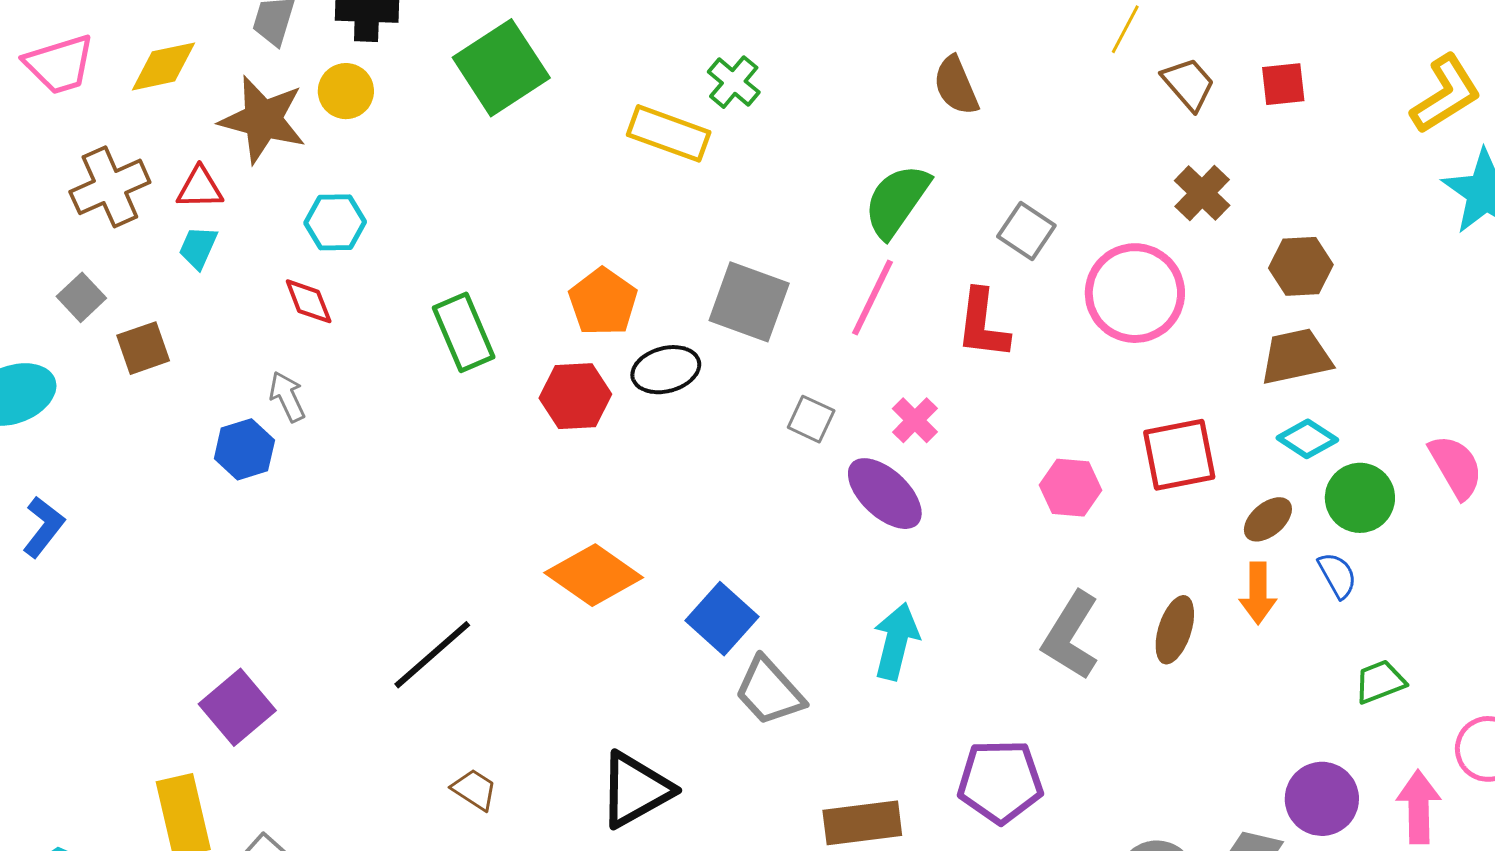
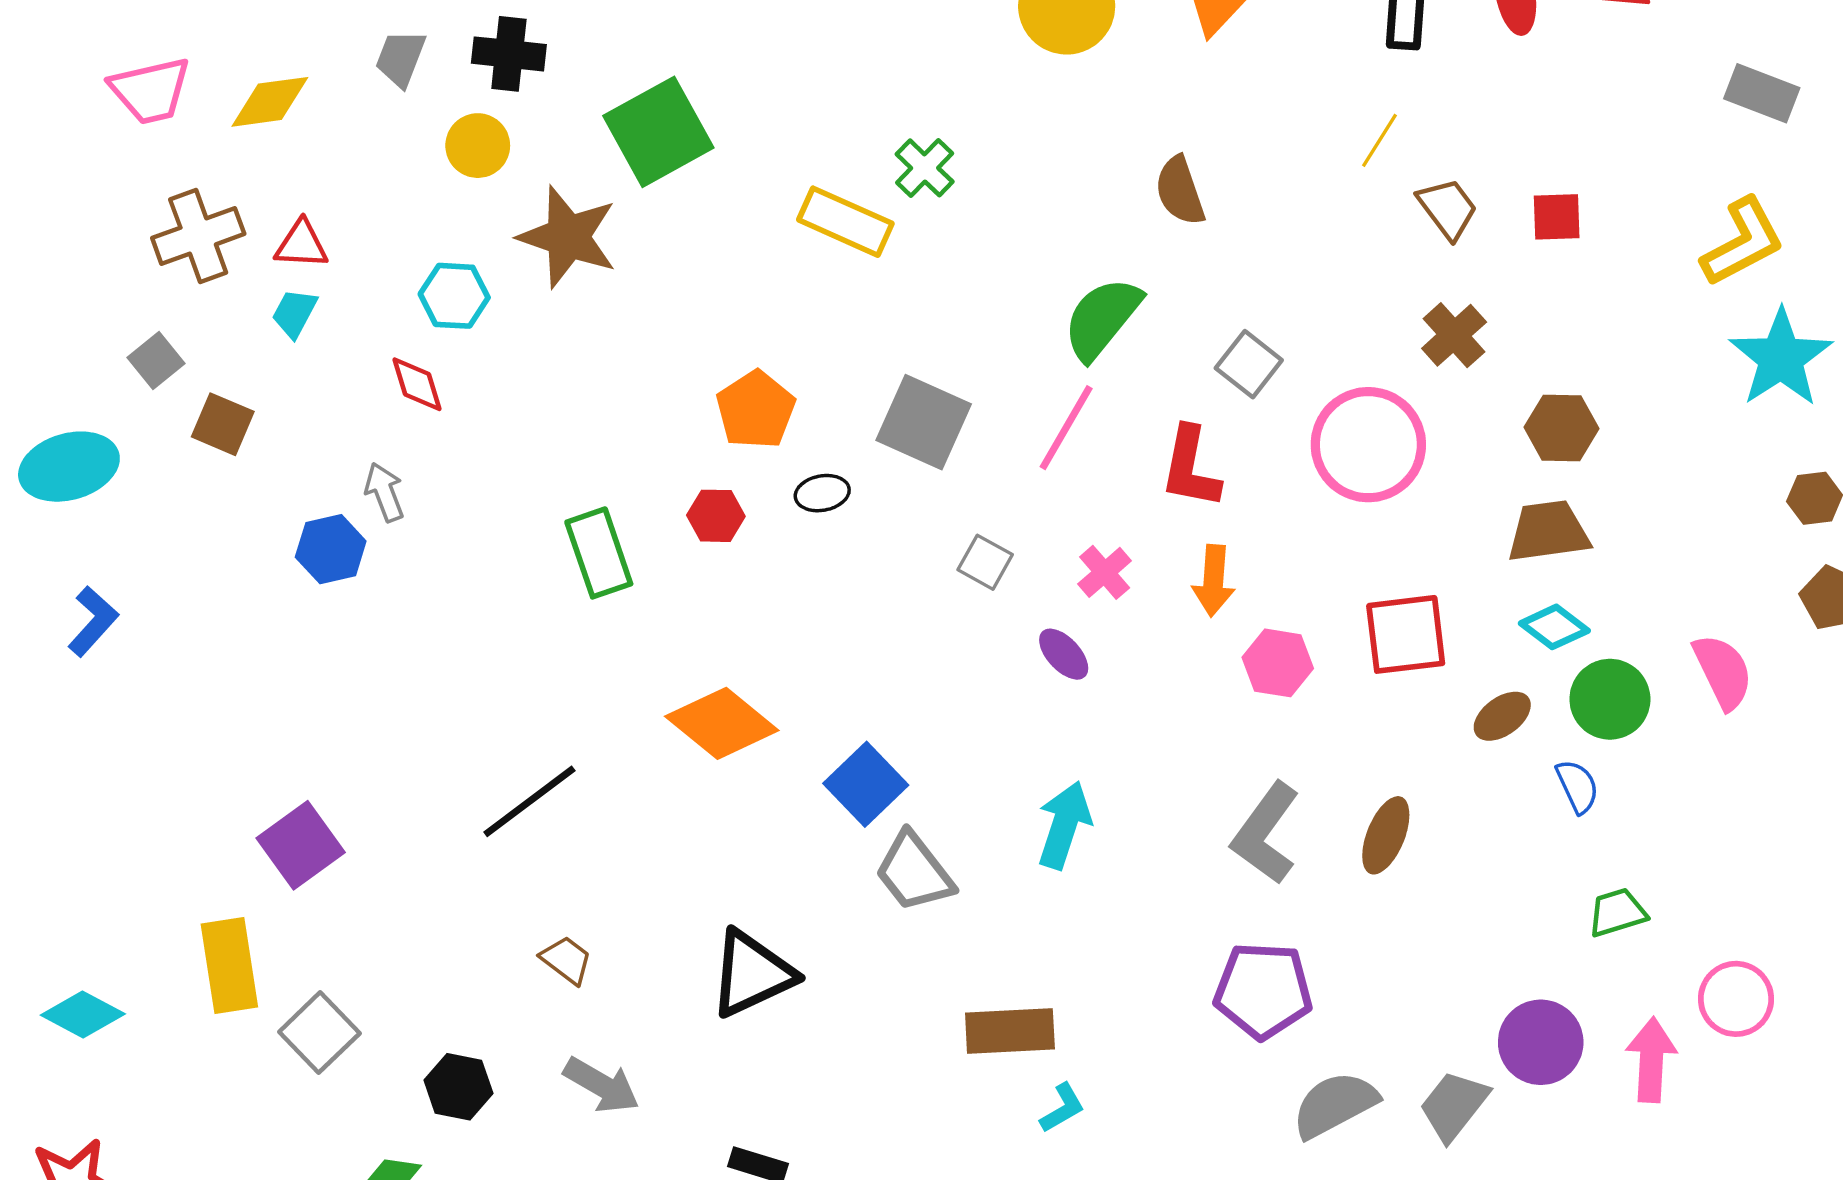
brown star: (263, 120) -> (568, 237), moved
green rectangle: (464, 332) -> (599, 553), moved
brown square: (143, 348) -> (223, 424), turned 38
black ellipse: (666, 370) -> (822, 493), size x0.7
red hexagon: (575, 396) -> (716, 516), size x0.7
purple ellipse: (885, 494) -> (1064, 654), size x0.6
orange arrow: (1258, 593) -> (1214, 581), moved
purple pentagon: (1000, 781) -> (1263, 991), moved

